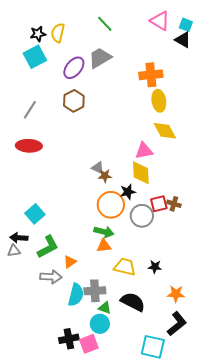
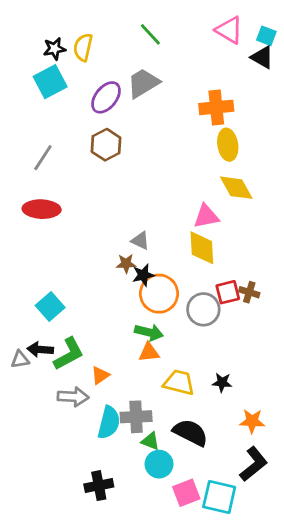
brown star: (105, 176) -> (126, 264), moved
black star: (128, 192) -> (143, 275), moved
black arrow: (19, 238) -> (40, 349), moved
cyan circle: (100, 324) -> (159, 464), moved
pink square: (89, 344) -> (186, 493), moved

